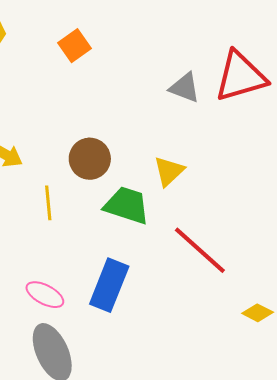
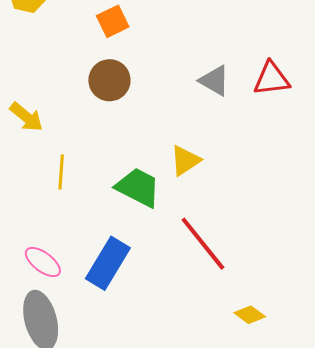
red triangle: (241, 77) -> (272, 79), size x0.7
brown circle: (90, 159) -> (109, 80), moved

